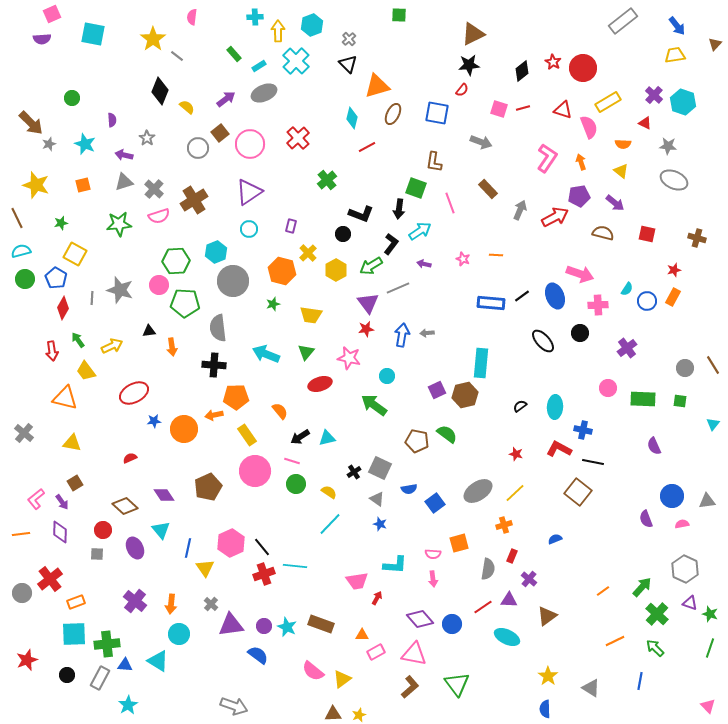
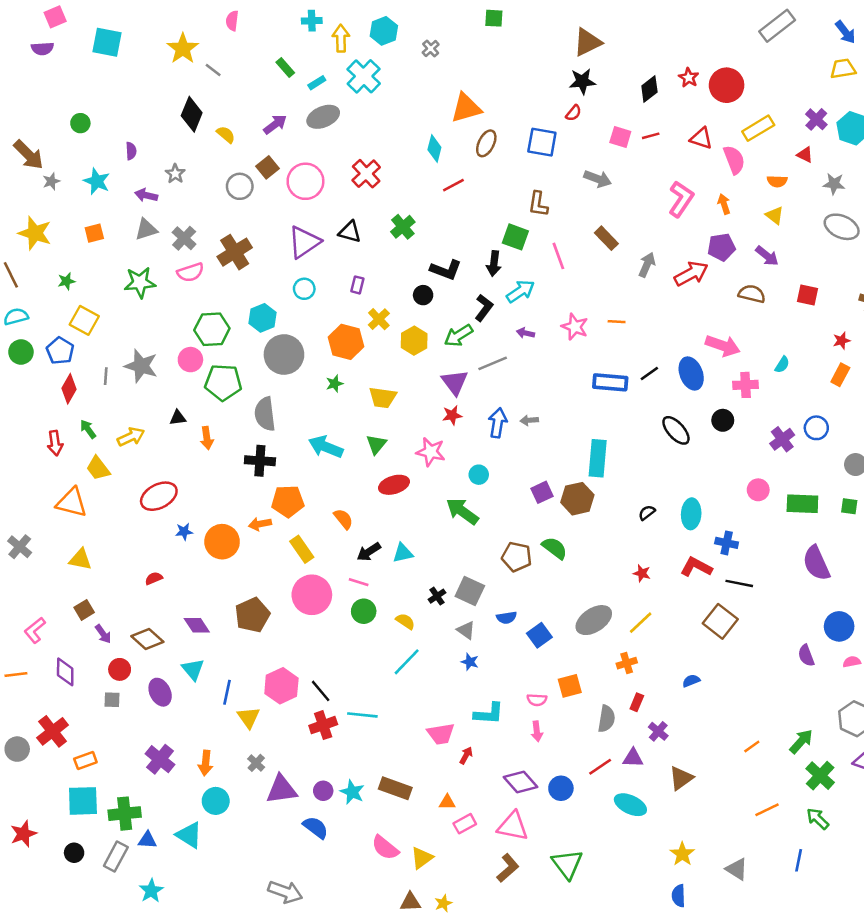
black triangle: (348, 64) -> (350, 232), moved, turned -30
pink star: (463, 259) -> (575, 327), size x1.5
blue circle: (647, 301) -> (816, 428), moved
purple semicircle: (654, 446) -> (816, 563), size x1.6
purple arrow: (62, 502) -> (103, 634), moved

